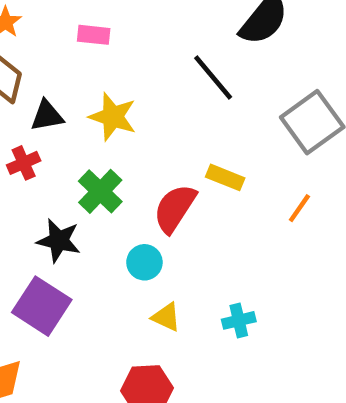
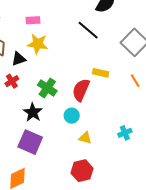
yellow star: (113, 117) -> (38, 44), moved
orange line: (299, 208) -> (135, 81), turned -56
black star: (59, 241) -> (33, 112), turned 30
cyan cross: (239, 320) -> (125, 133), moved

